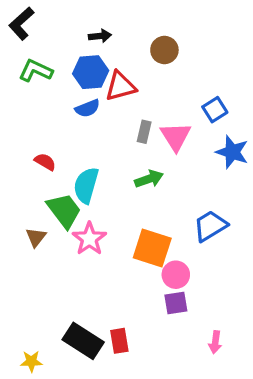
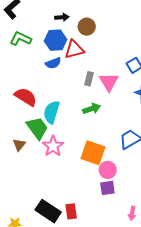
brown circle: (164, 50) -> (87, 27), moved
red semicircle: (45, 162) -> (26, 97), size x1.6

